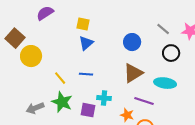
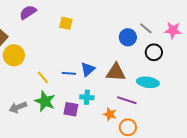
blue circle: (132, 42) -> (128, 37), moved
blue triangle: (86, 43) -> (88, 69), moved
brown triangle: (133, 73) -> (116, 72), turned 35

